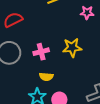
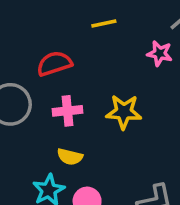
red semicircle: (13, 20) -> (54, 64), moved

